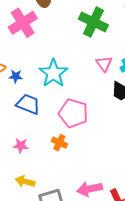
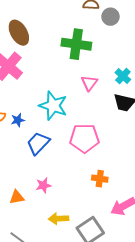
pink triangle: (104, 64) -> (89, 83), moved, turned 30
blue trapezoid: (28, 104) -> (38, 143), turned -50
orange cross: (59, 143) -> (100, 179), moved

